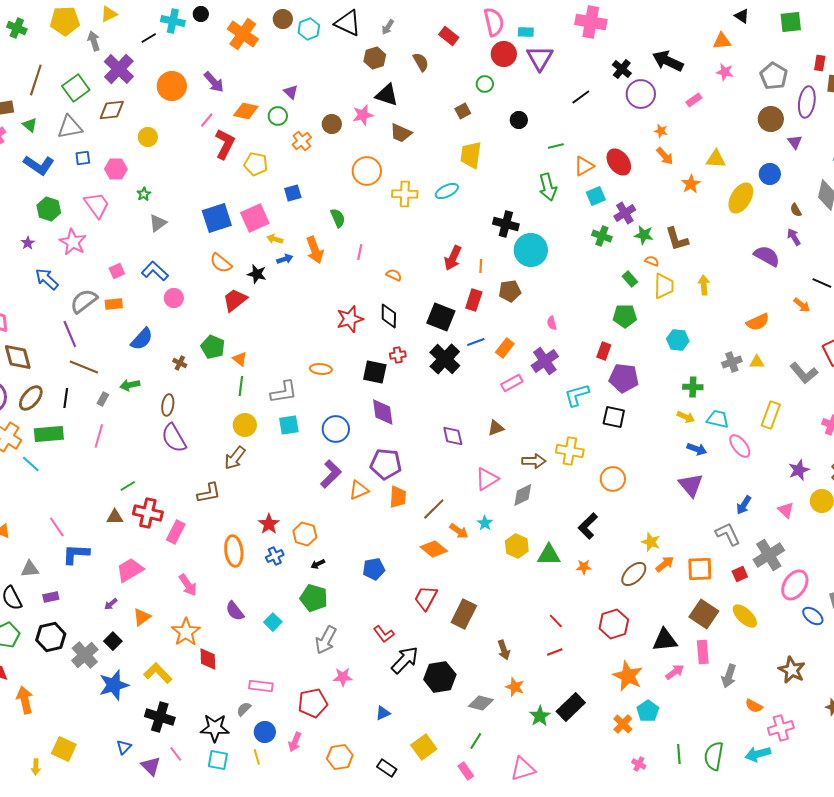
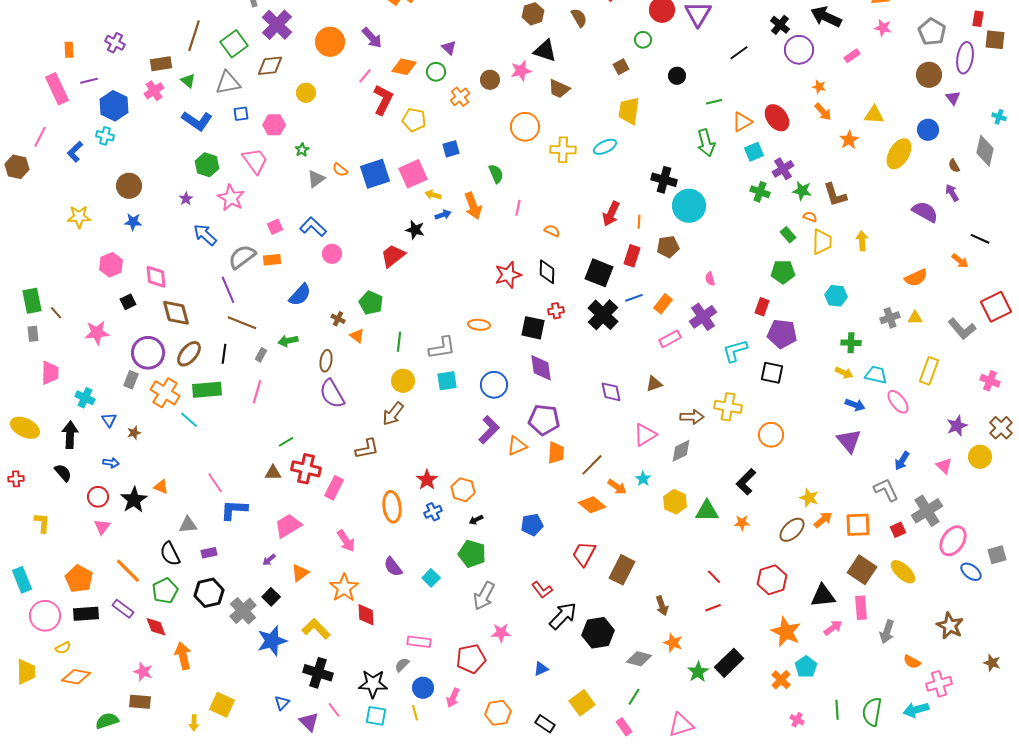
orange semicircle: (221, 263) -> (340, 170), moved, size x0.7
orange triangle: (240, 359) -> (357, 336), moved

